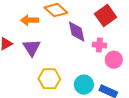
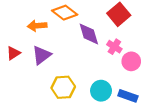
pink cross: (99, 45) -> (114, 47), turned 32
purple triangle: (32, 48) -> (42, 55), turned 30

